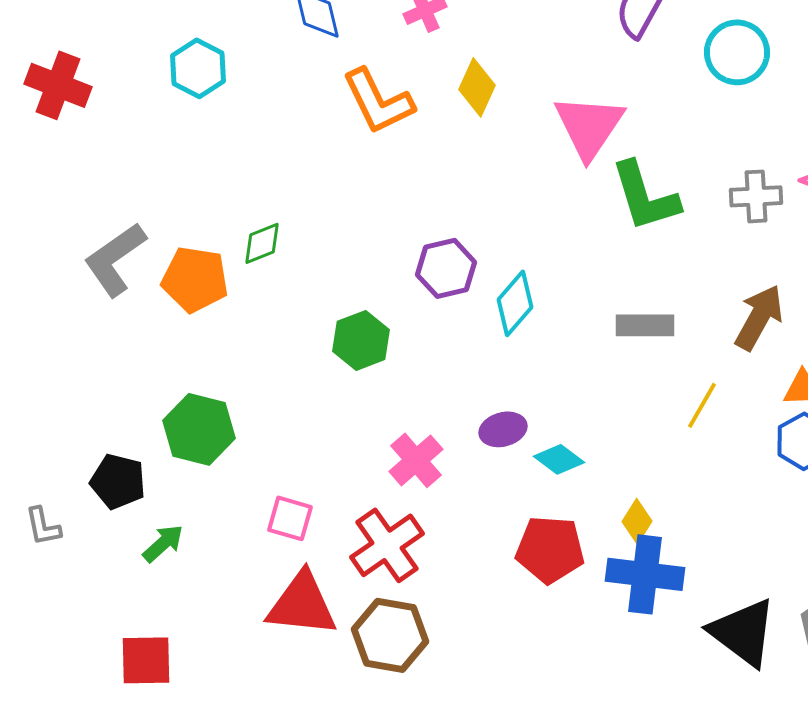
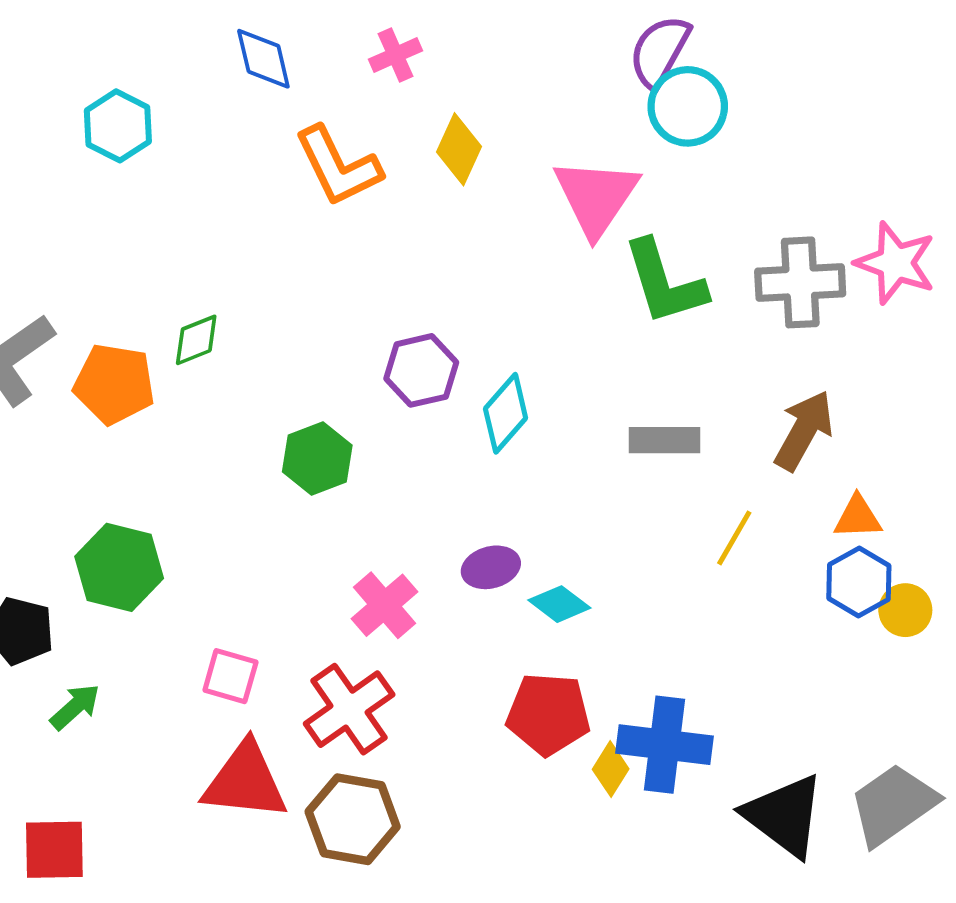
cyan circle: (737, 52) -> (688, 106), moved
gray cross: (756, 196) -> (800, 282), size x1.4
yellow diamond: (637, 521) -> (611, 769), moved

